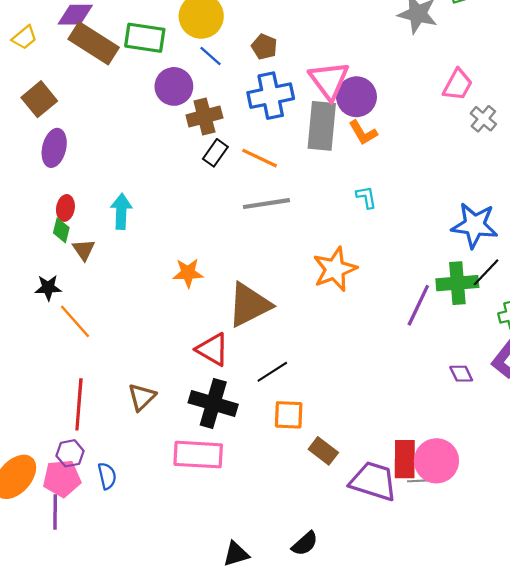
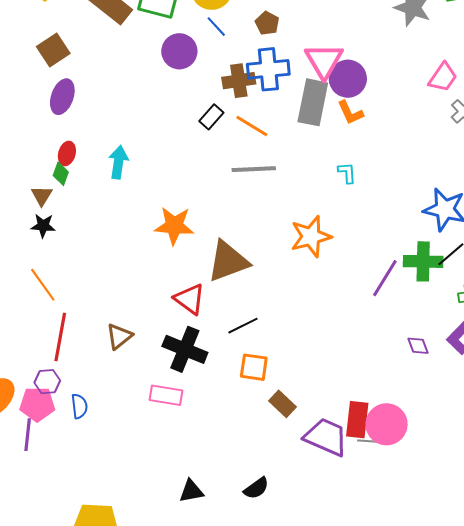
brown cross: (204, 116) -> (239, 81), moved
brown triangle: (84, 250) -> (42, 196), moved
orange star: (188, 273) -> (174, 226), size x1.4
orange line: (75, 321) -> (43, 285), moved
pink rectangle: (198, 455) -> (166, 395), size x0.7

